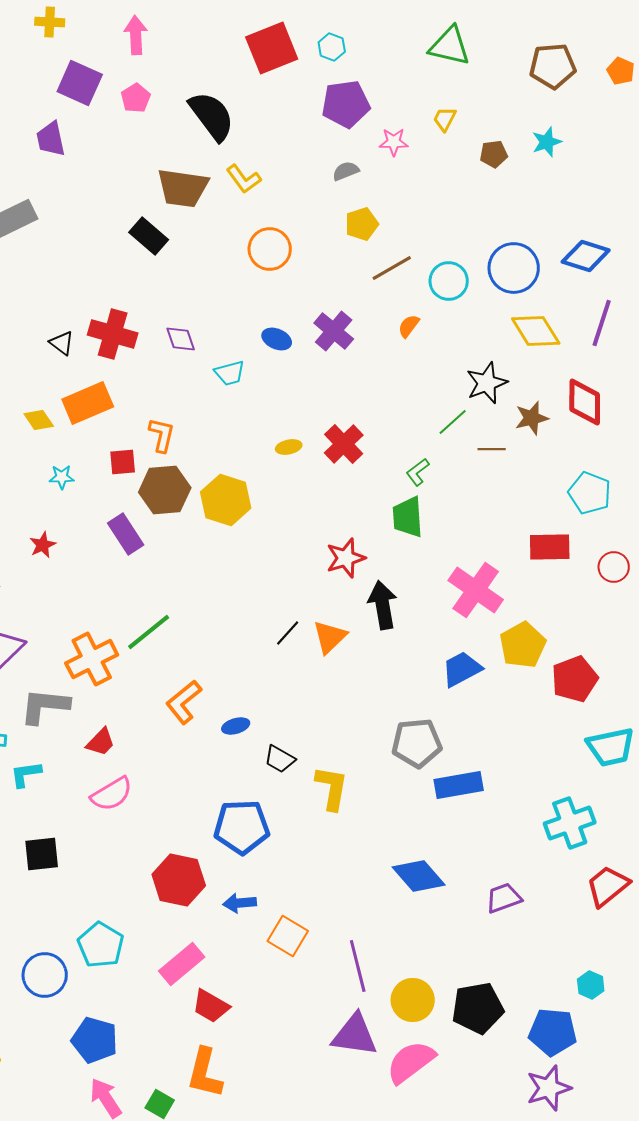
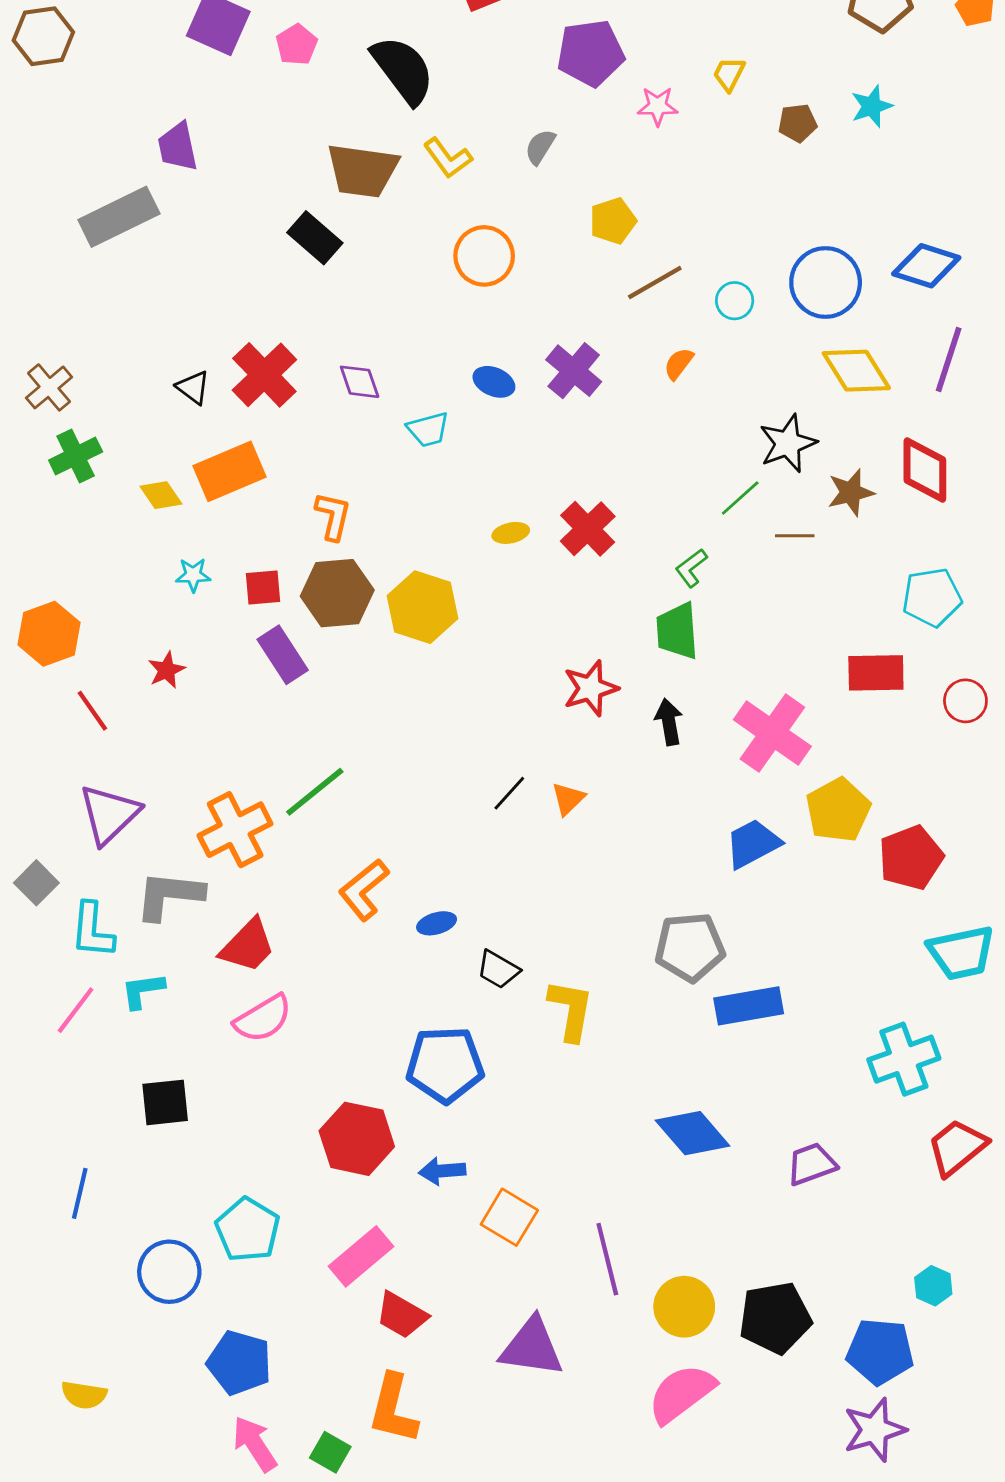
purple trapezoid: (51, 139) -> (178, 147), moved
gray semicircle: (346, 171) -> (540, 147), moved, turned -36
cyan circle: (449, 281) -> (735, 301), size x0.7
red cross: (113, 334) -> (264, 375), turned 30
red square: (123, 462) -> (263, 588), moved
cyan pentagon: (590, 493) -> (932, 597), turned -30
black arrow: (383, 605) -> (669, 722), moved, size x0.7
orange triangle: (330, 637) -> (568, 799), size x0.7
red trapezoid: (101, 742) -> (248, 946), size x1.4
purple triangle: (355, 1035) -> (532, 1347), moved

